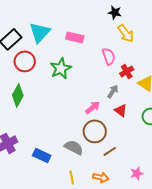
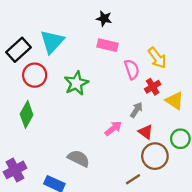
black star: (115, 12) -> (104, 18), moved
yellow arrow: (126, 33) -> (157, 58), moved
pink rectangle: (75, 37) -> (108, 45), moved
brown circle: (95, 131) -> (155, 156), moved
gray semicircle: (74, 147) -> (79, 158), moved

